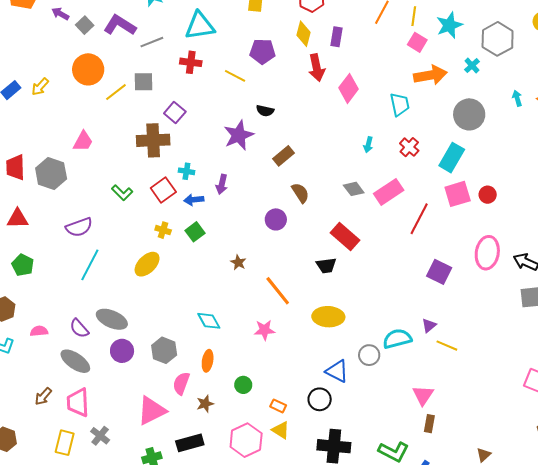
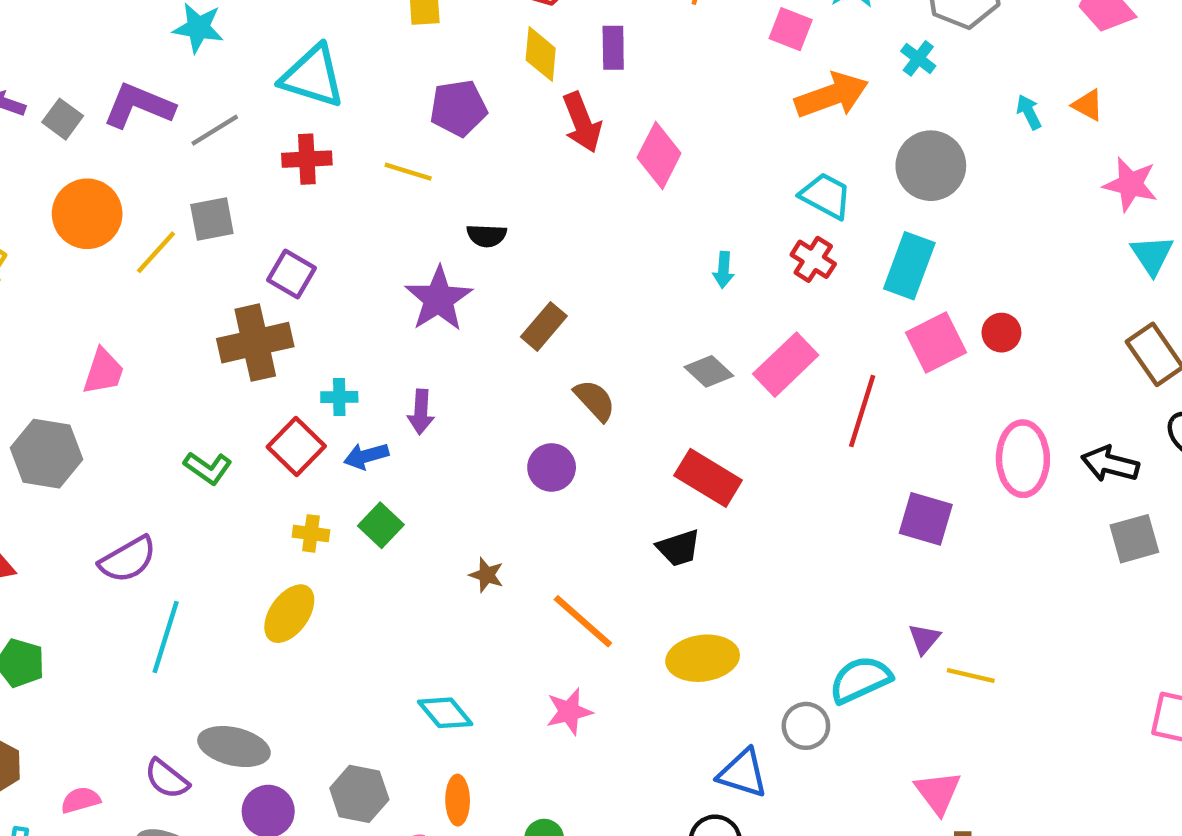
cyan triangle: (200, 26) -> (313, 76), turned 36
cyan trapezoid: (400, 104) -> (826, 196), moved, turned -40

